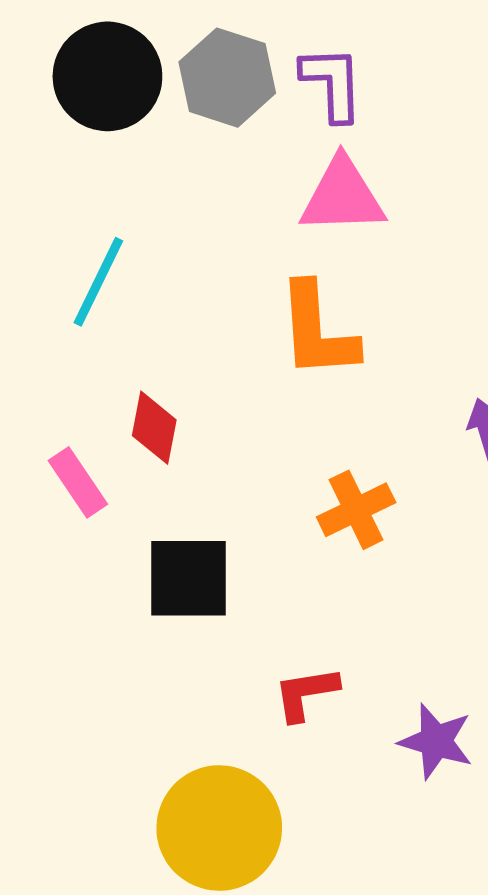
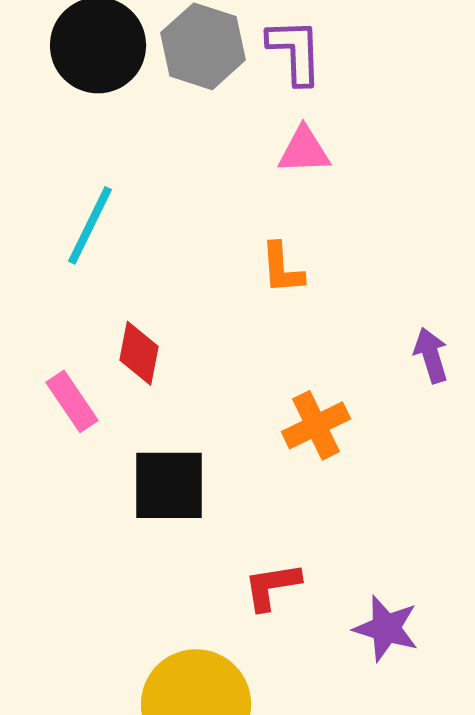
pink triangle: (342, 196) -> (304, 150), size x0.7
orange L-shape: (317, 331) -> (282, 268), size x0.6

